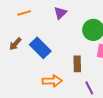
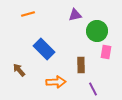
purple triangle: (60, 13) -> (75, 15), moved, turned 32
brown arrow: (15, 44) -> (19, 70), moved, turned 96

